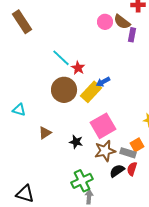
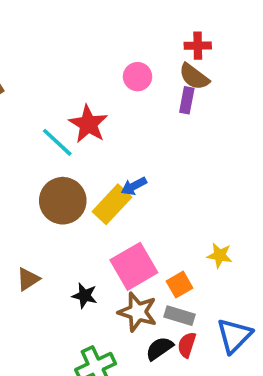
brown semicircle: (122, 22) -> (194, 77), moved
red star: (78, 68) -> (88, 124), moved, size x1.5
orange square: (137, 145) -> (179, 285), moved
brown star: (105, 151) -> (138, 312), turned 30

